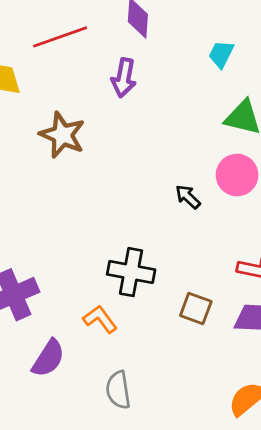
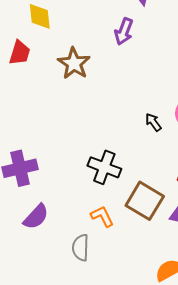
brown square: (196, 308) -> (145, 201), size x1.6
orange L-shape: (100, 319) -> (102, 216), moved

